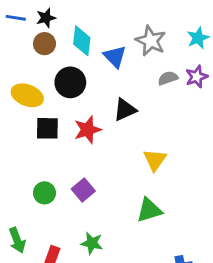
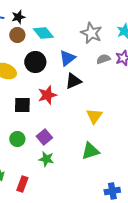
cyan diamond: (82, 41) -> (43, 33), turned -45
blue triangle: (115, 57) -> (67, 58), moved, turned 36
black square: (47, 128) -> (22, 105), moved
green star: (92, 243) -> (46, 159), moved

